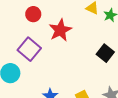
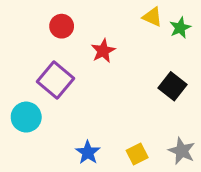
red star: (60, 30) -> (103, 51), size x0.7

